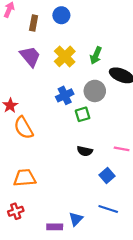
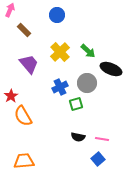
brown rectangle: (34, 23) -> (24, 30), moved, turned -56
green arrow: (96, 55) -> (88, 51), turned -70
purple trapezoid: (30, 56) -> (29, 64), moved
pink line: (122, 149) -> (102, 139), moved

